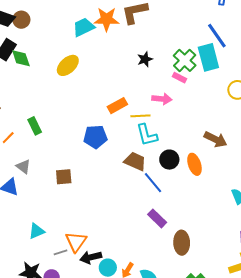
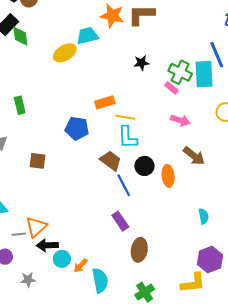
cyan trapezoid: (84, 27) -> (87, 36), moved
green cross: (185, 60) -> (180, 72), turned -30
pink arrow: (162, 99) -> (180, 120), moved

